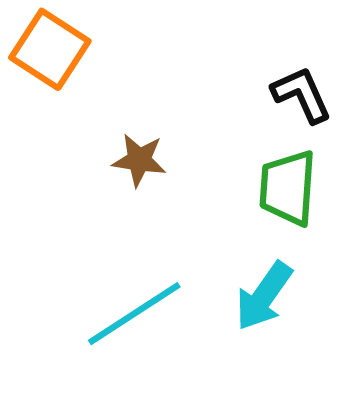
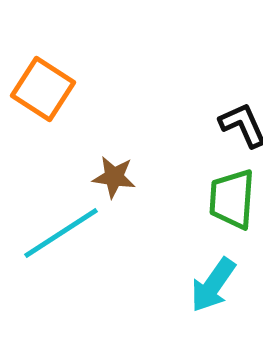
cyan line: (134, 314) -> (61, 233), moved

